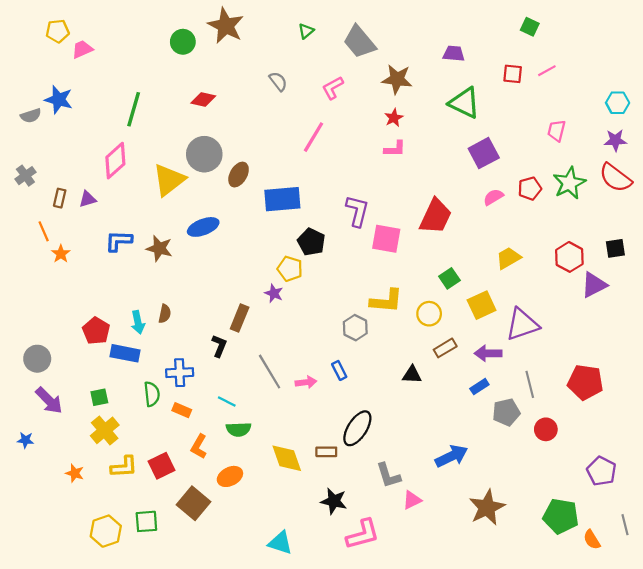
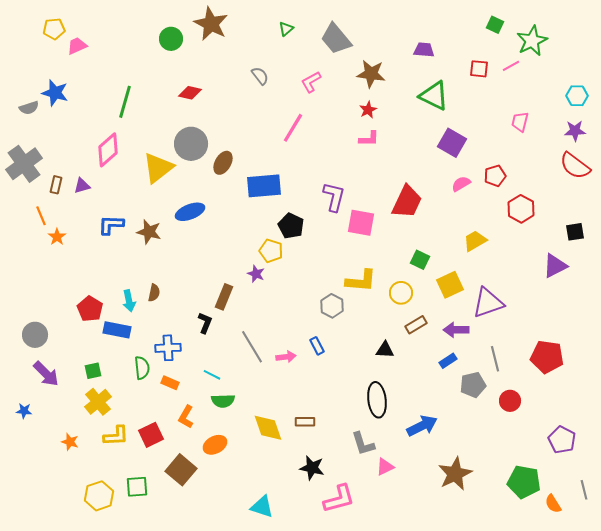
purple square: (484, 153) -> (452, 143), turned -32
gray cross: (25, 176) -> (24, 164), size x1.8
green star: (569, 183) -> (532, 41), moved
red hexagon: (569, 257) -> (521, 209), moved
green square: (449, 278) -> (420, 260), turned -30
black ellipse: (357, 428) -> (377, 400), moved, turned -40

